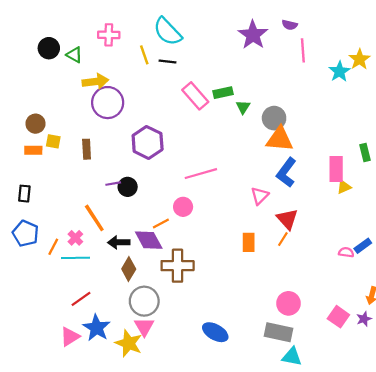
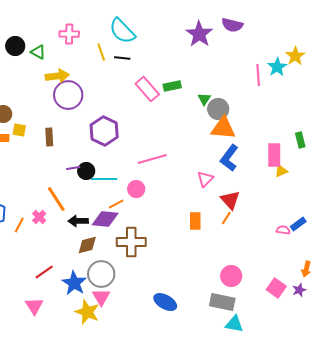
purple semicircle: (290, 25) -> (232, 25), size x1.5
pink line: (303, 50) -> (258, 75), moved
green triangle: (243, 107) -> (204, 99), moved
purple diamond: (149, 240) -> (105, 219), turned -56
cyan line: (75, 258) -> (104, 179), moved
brown diamond: (129, 269) -> (87, 245), turned 45
blue star: (97, 328) -> (74, 283), moved
pink triangle: (70, 337) -> (34, 306), turned -30

